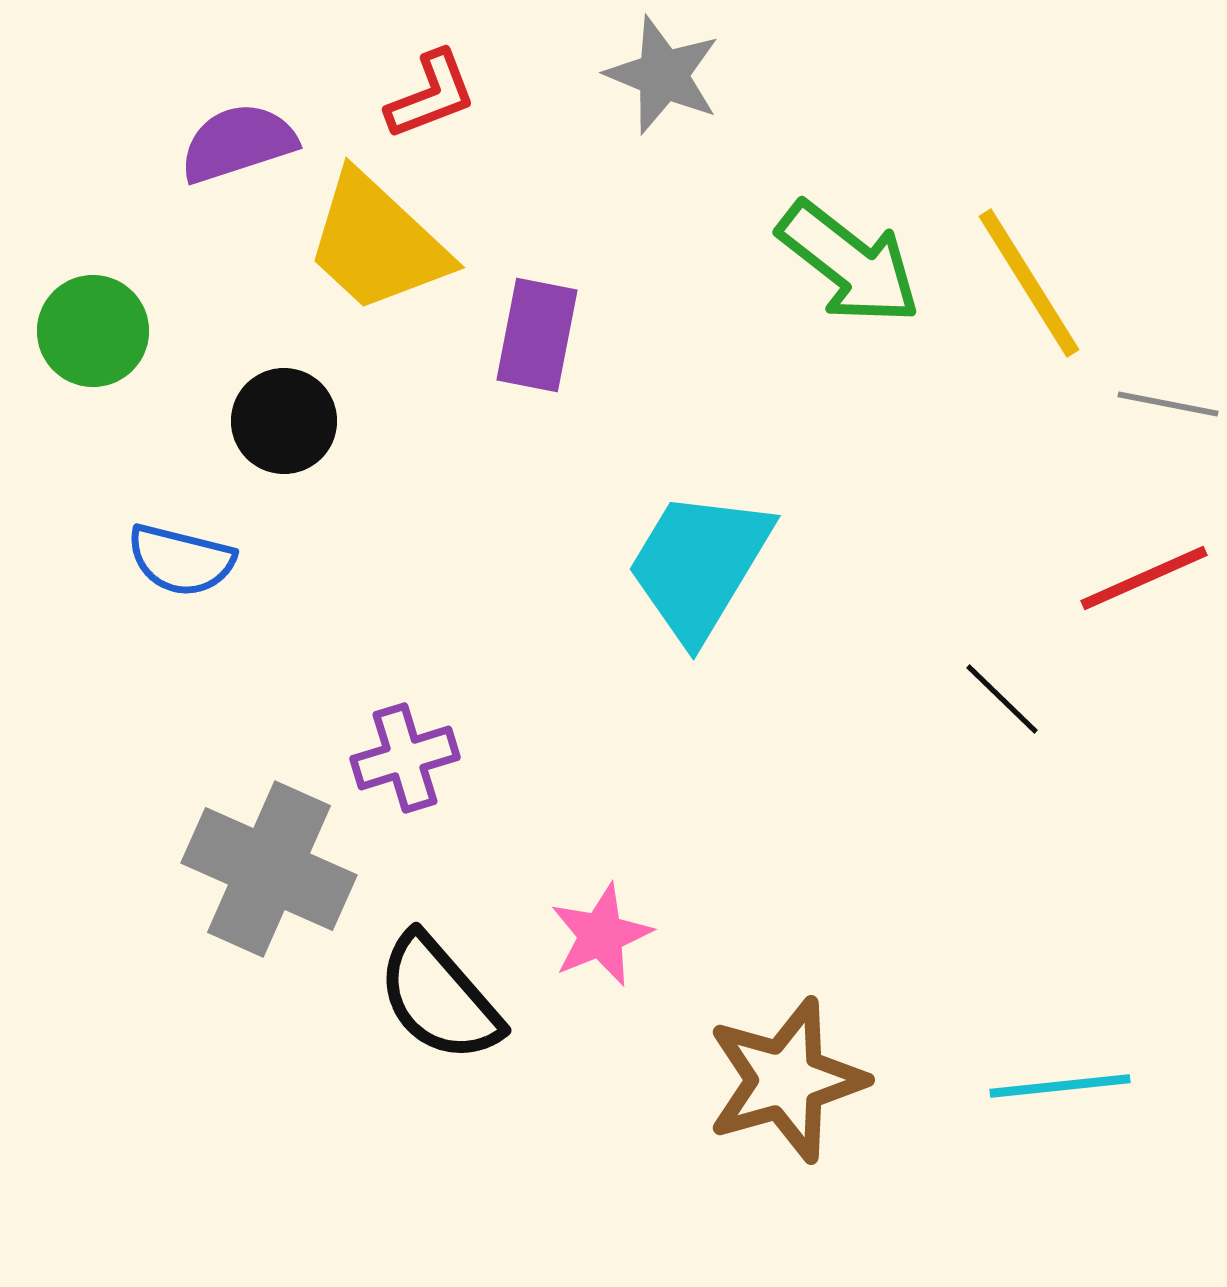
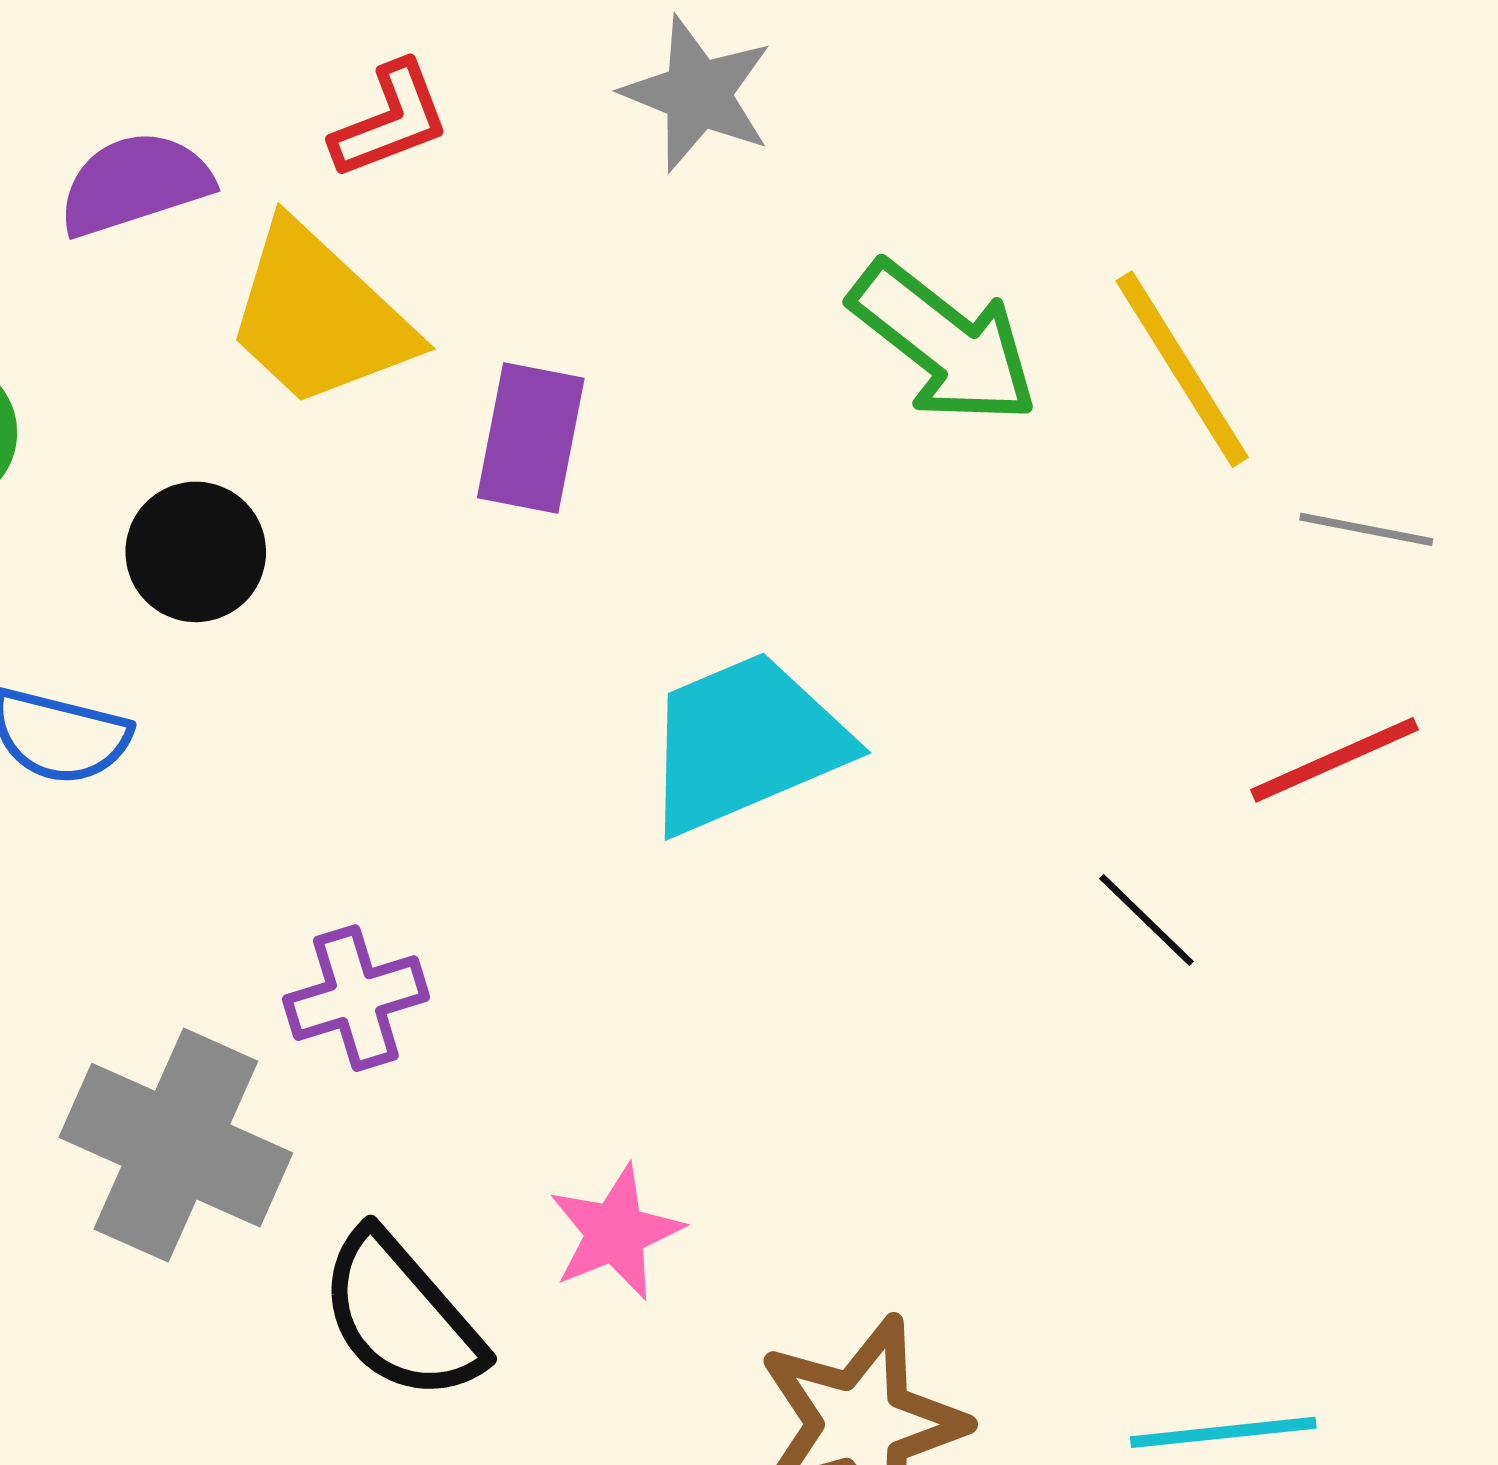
cyan trapezoid: (699, 565) -> (745, 743), turned 36

